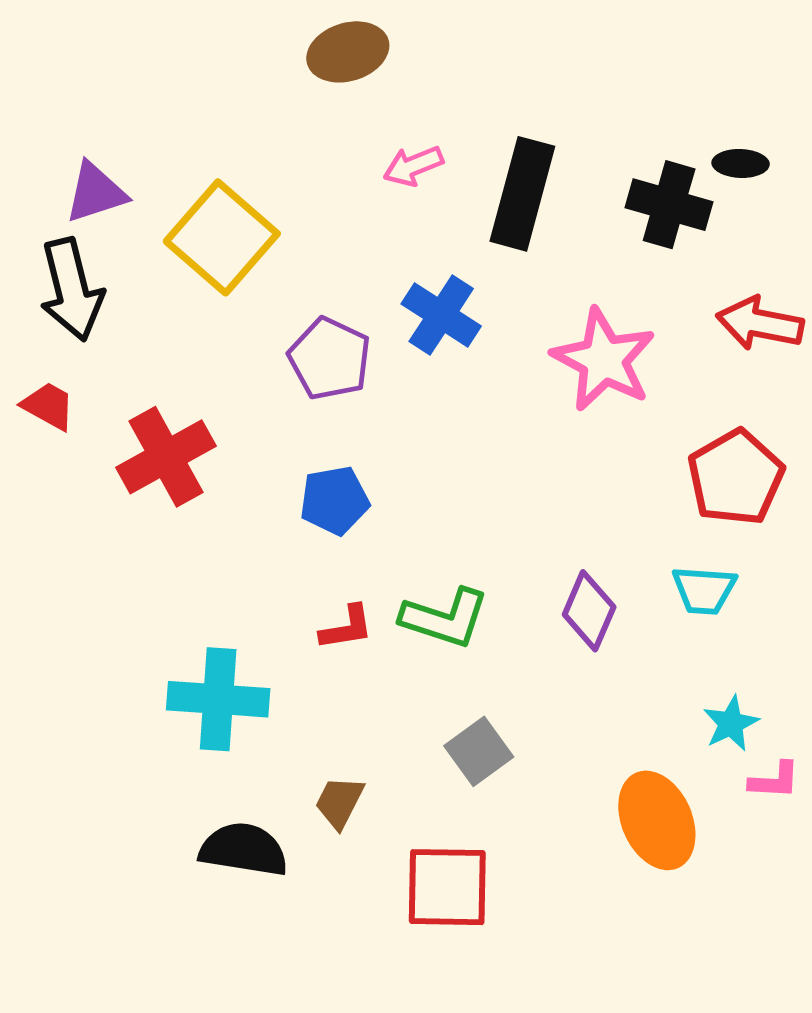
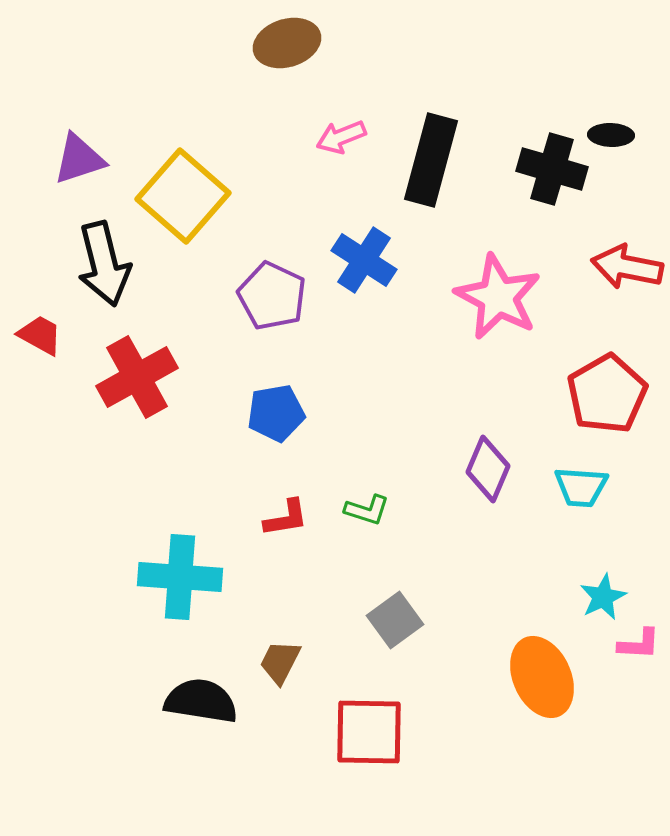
black arrow: (71, 290) -> (104, 264), moved
purple diamond: (589, 611) -> (488, 469), moved
green L-shape: (445, 618) -> (367, 510), size x0.6

